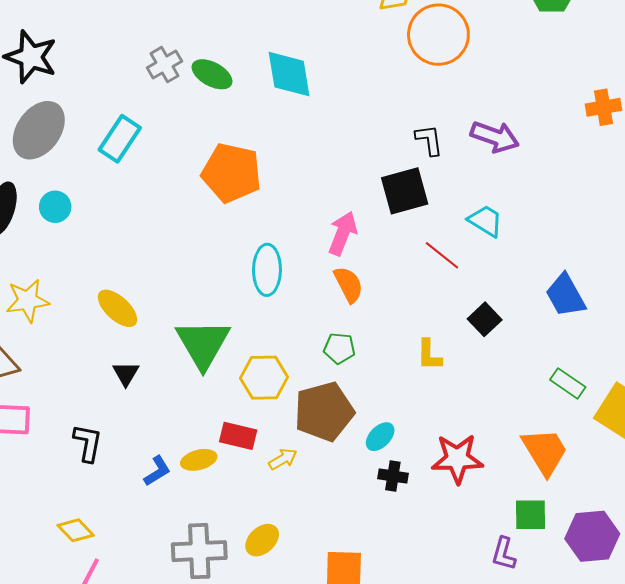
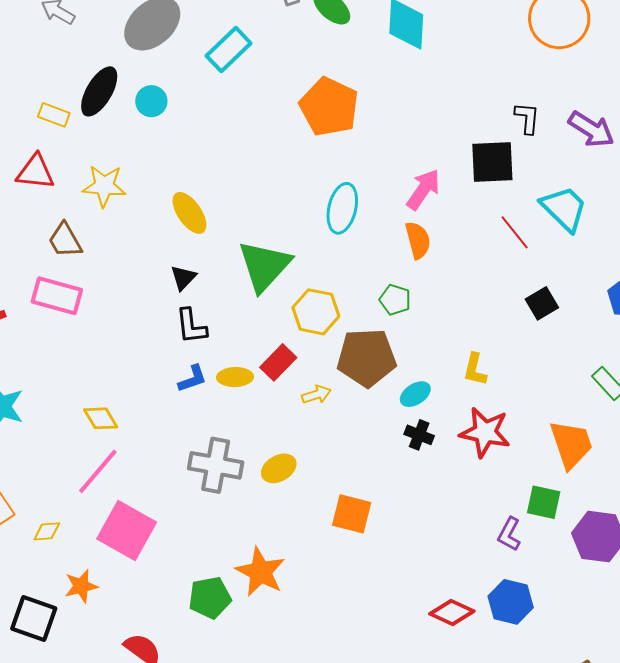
cyan trapezoid: (485, 221) -> (564, 208), size x1.4
yellow L-shape: (429, 355) -> (475, 369), moved
red rectangle: (238, 436) -> (278, 362), turned -72
black L-shape: (88, 443) -> (191, 326), moved, turned 150

